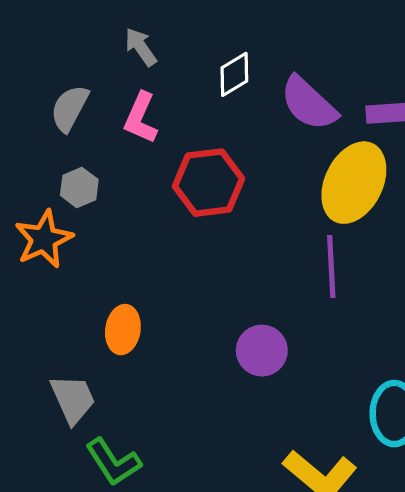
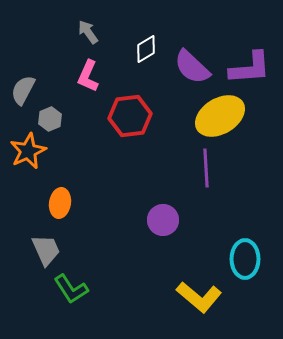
gray semicircle: (70, 108) -> (23, 90), moved
yellow ellipse: (354, 183) -> (220, 116), turned 33
orange ellipse: (123, 330) -> (60, 203), moved

